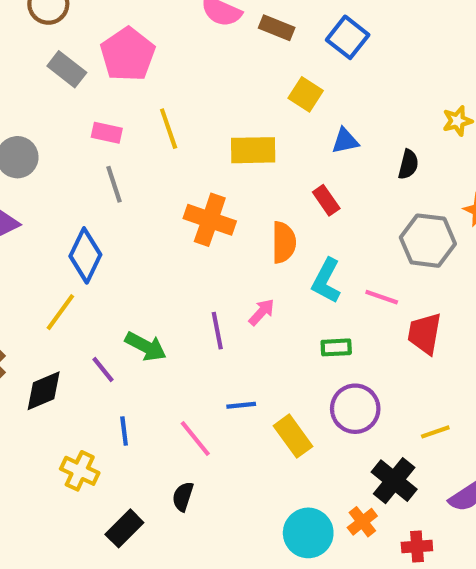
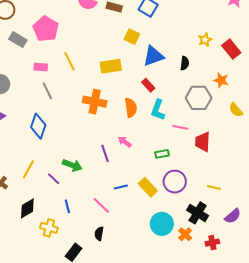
blue triangle: (345, 141) -> (153, 56), size x1.6
cyan L-shape: (326, 281) -> (158, 110), moved
yellow line: (60, 312) -> (28, 169), moved
pink arrow: (262, 312) -> (125, 142), turned -88
black diamond: (44, 391) -> (27, 208), moved
yellow line: (435, 432) -> (214, 188), turned 40
yellow rectangle: (293, 436) -> (148, 187), moved
cyan circle: (308, 533) -> (162, 224), moved

